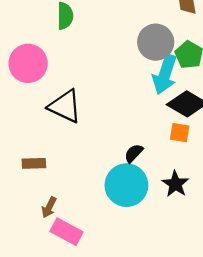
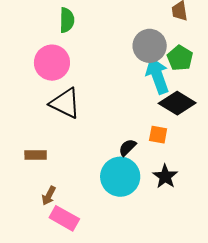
pink circle: (28, 63) -> (52, 63), moved
cyan arrow: (165, 74) -> (157, 76), turned 141
orange square: (180, 133) -> (158, 135), moved

